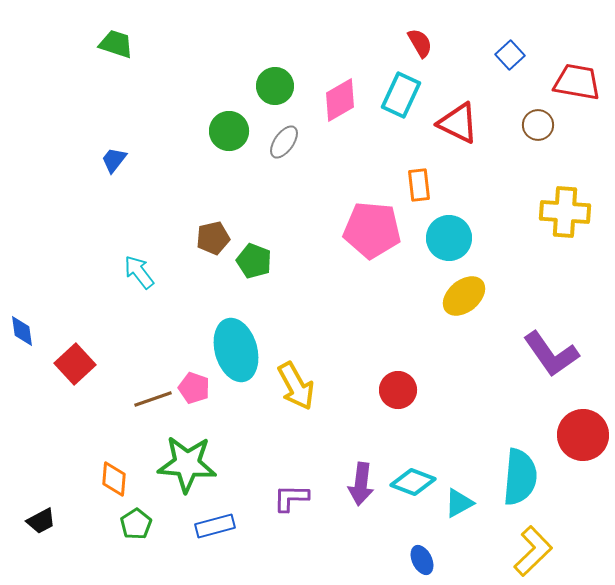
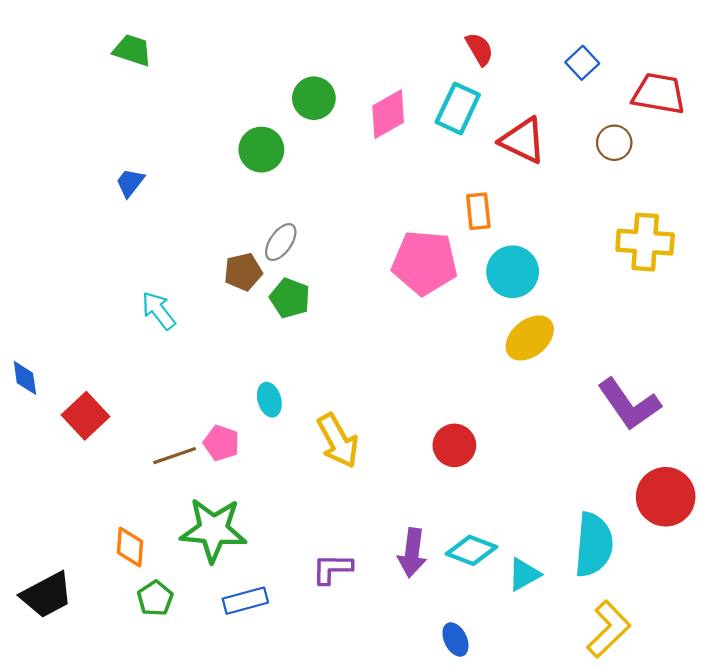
gray ellipse: (284, 142) -> (281, 242), moved
cyan ellipse: (236, 350) -> (269, 400), size x0.5
black trapezoid: (41, 521) -> (47, 595), size x1.6
blue ellipse: (422, 560) -> (455, 639), moved

